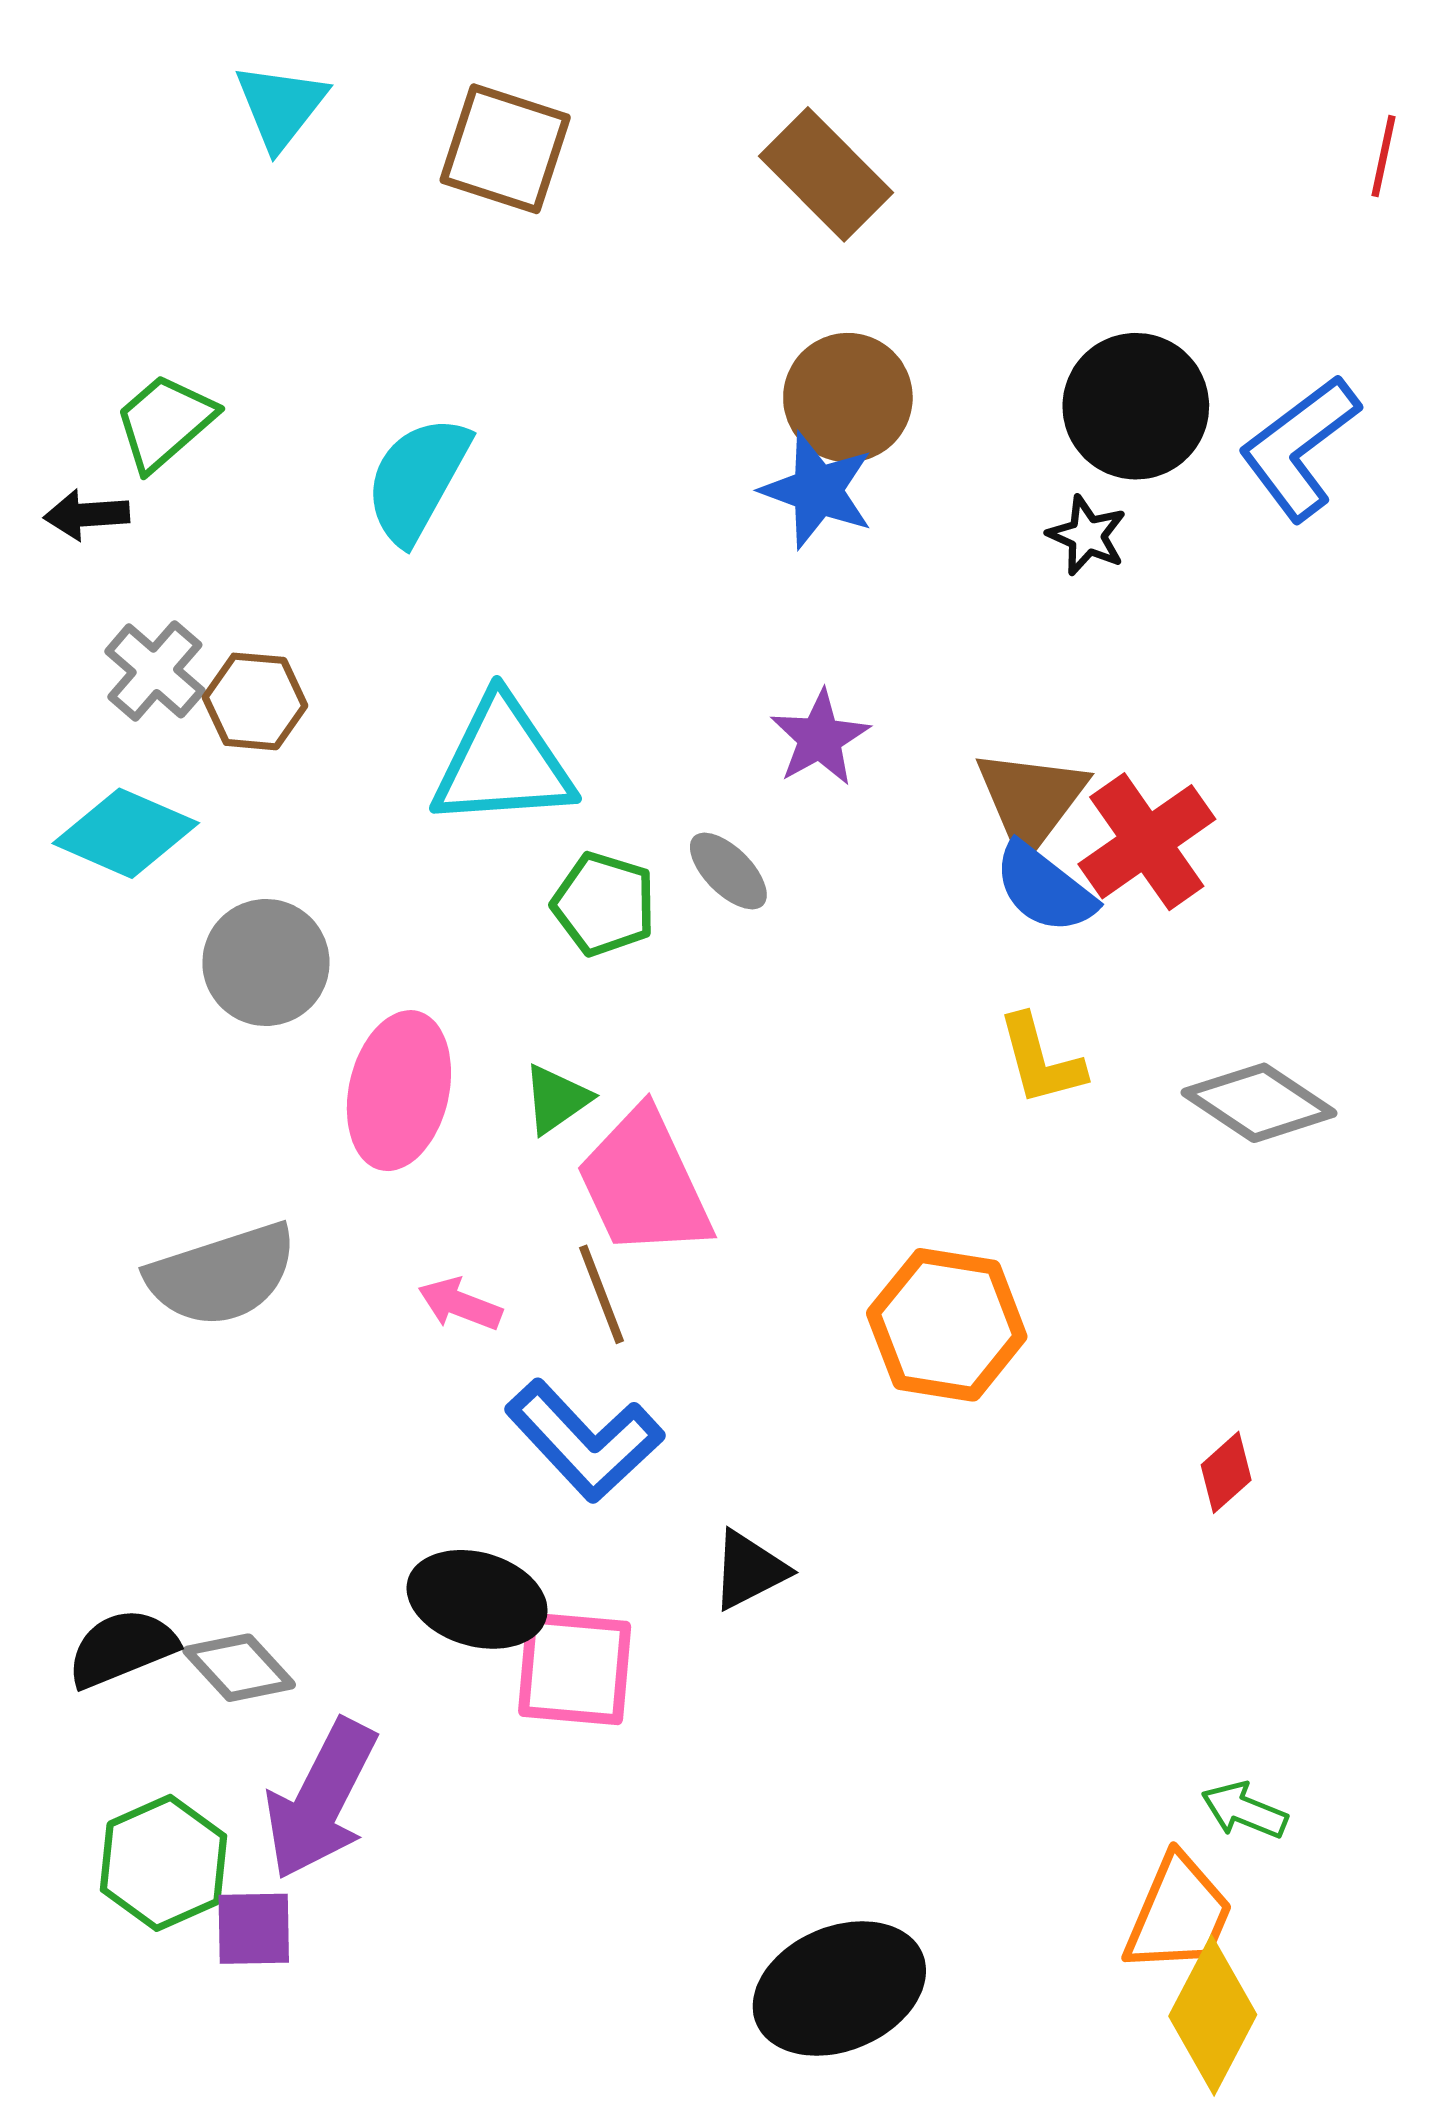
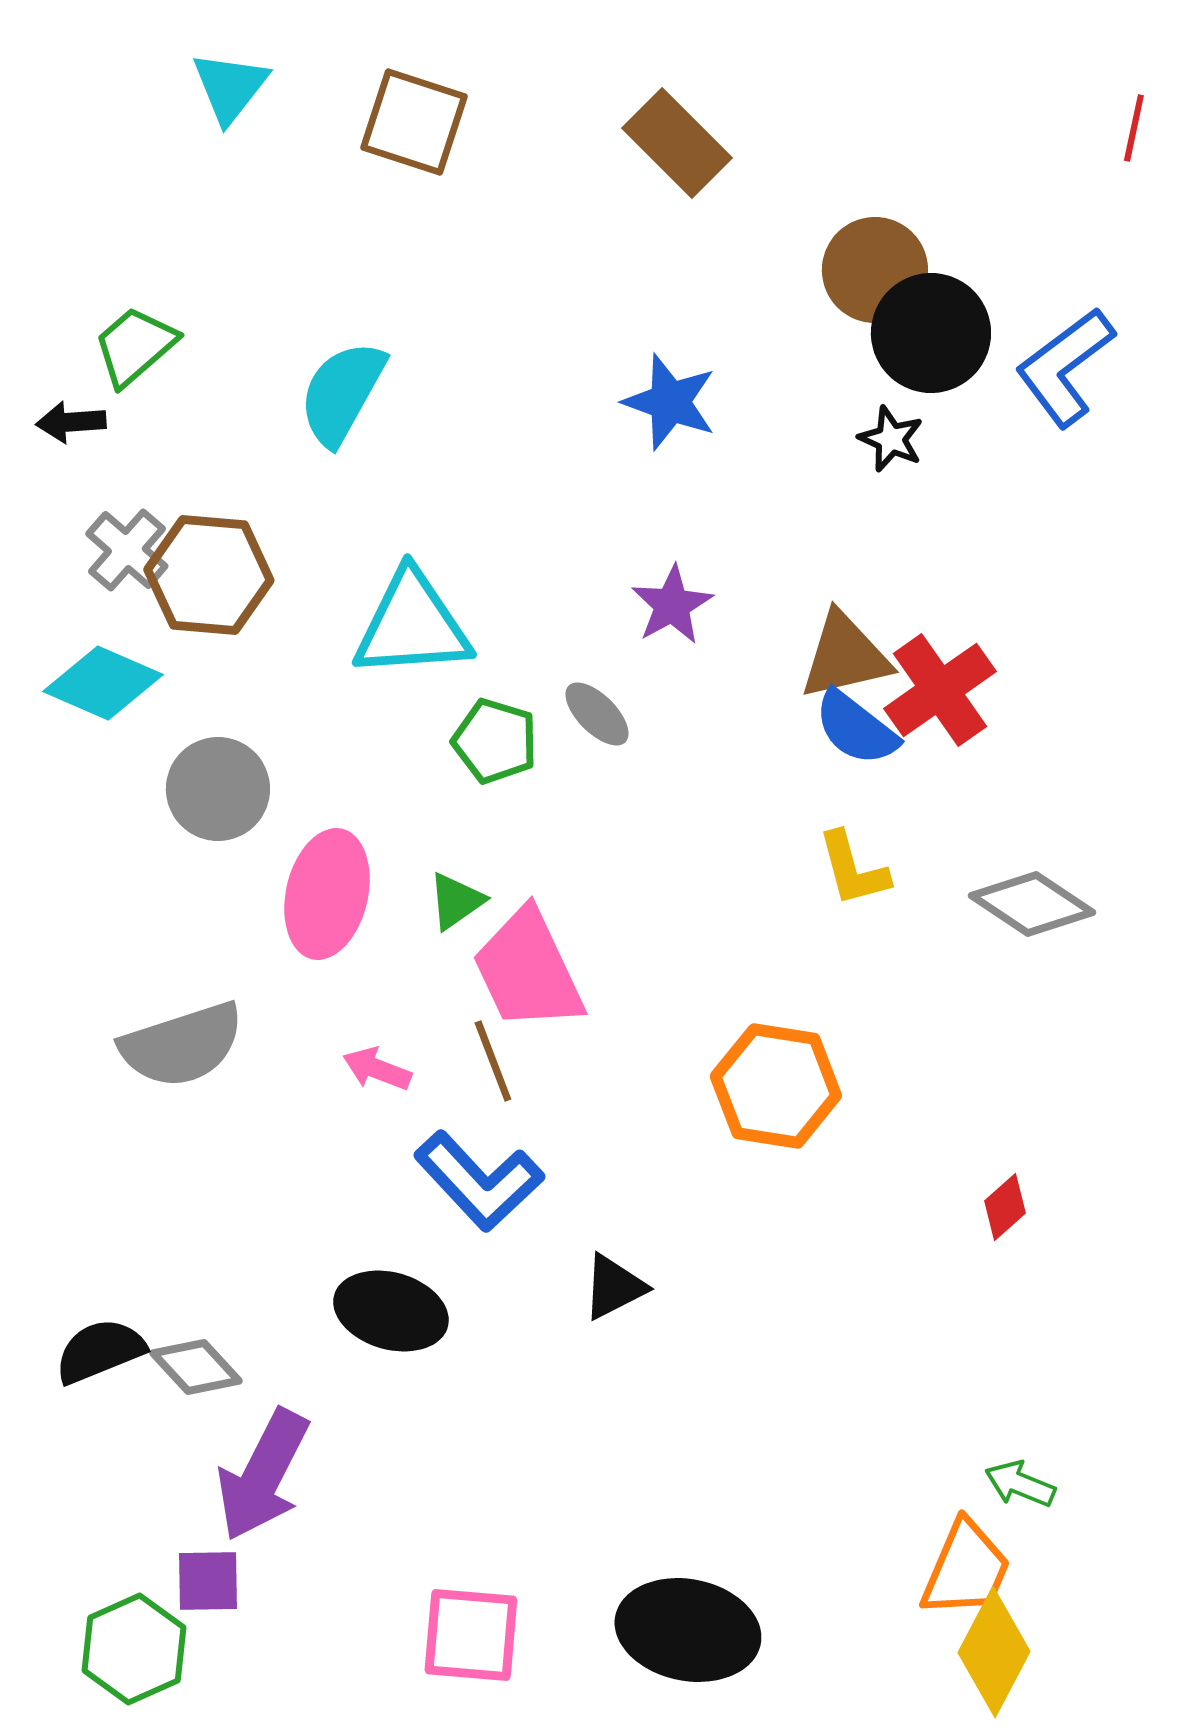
brown circle: (848, 398) -> (875, 270), moved
brown hexagon: (255, 701) -> (209, 575), size x1.5
brown triangle: (1031, 800) -> (845, 656), turned 40
pink square: (575, 1669) -> (471, 1635), moved
green hexagon: (163, 1863) -> (134, 1649), moved
black ellipse: (839, 1989) -> (688, 1630), turned 34

